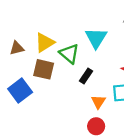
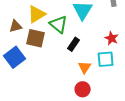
brown triangle: (17, 48) -> (16, 26), moved

